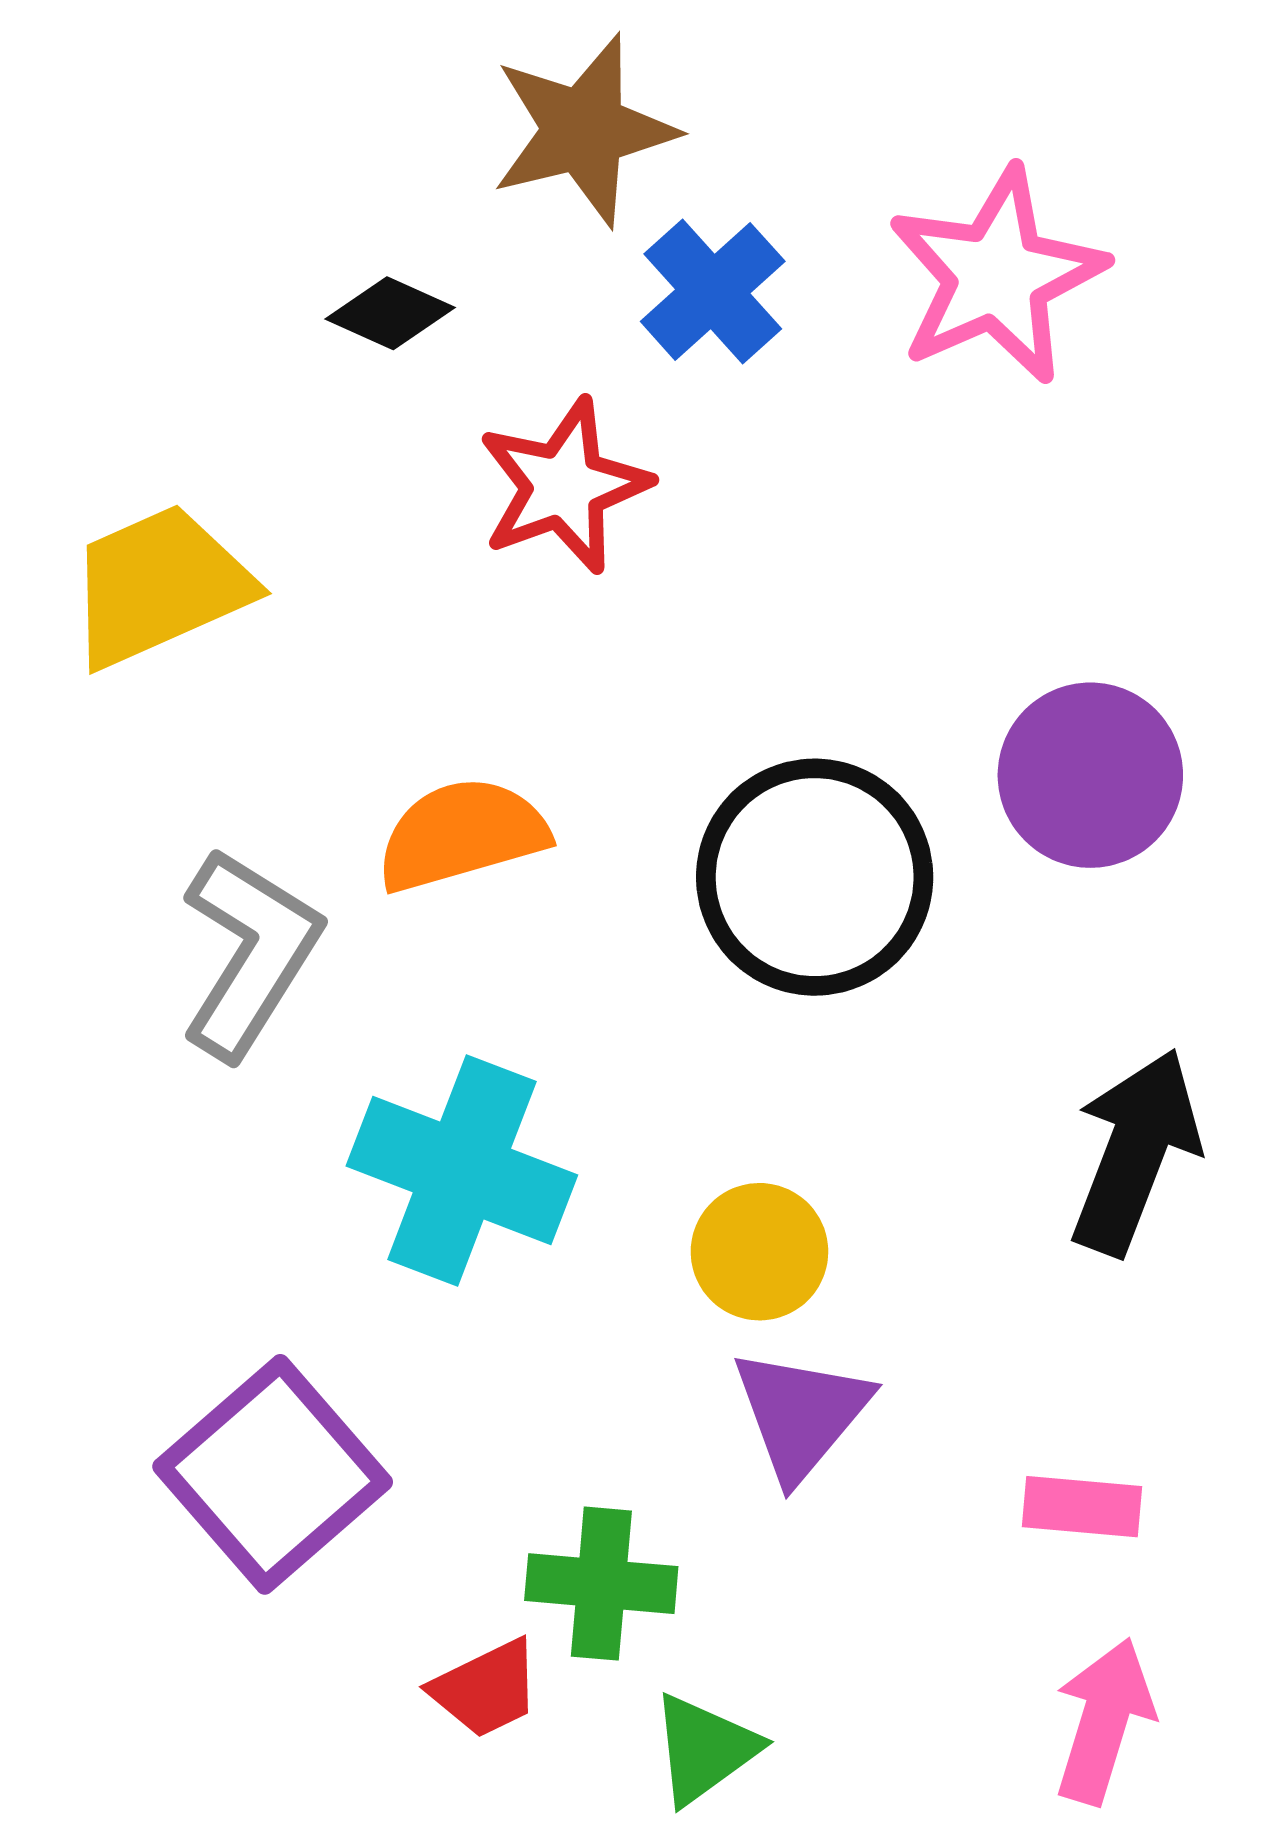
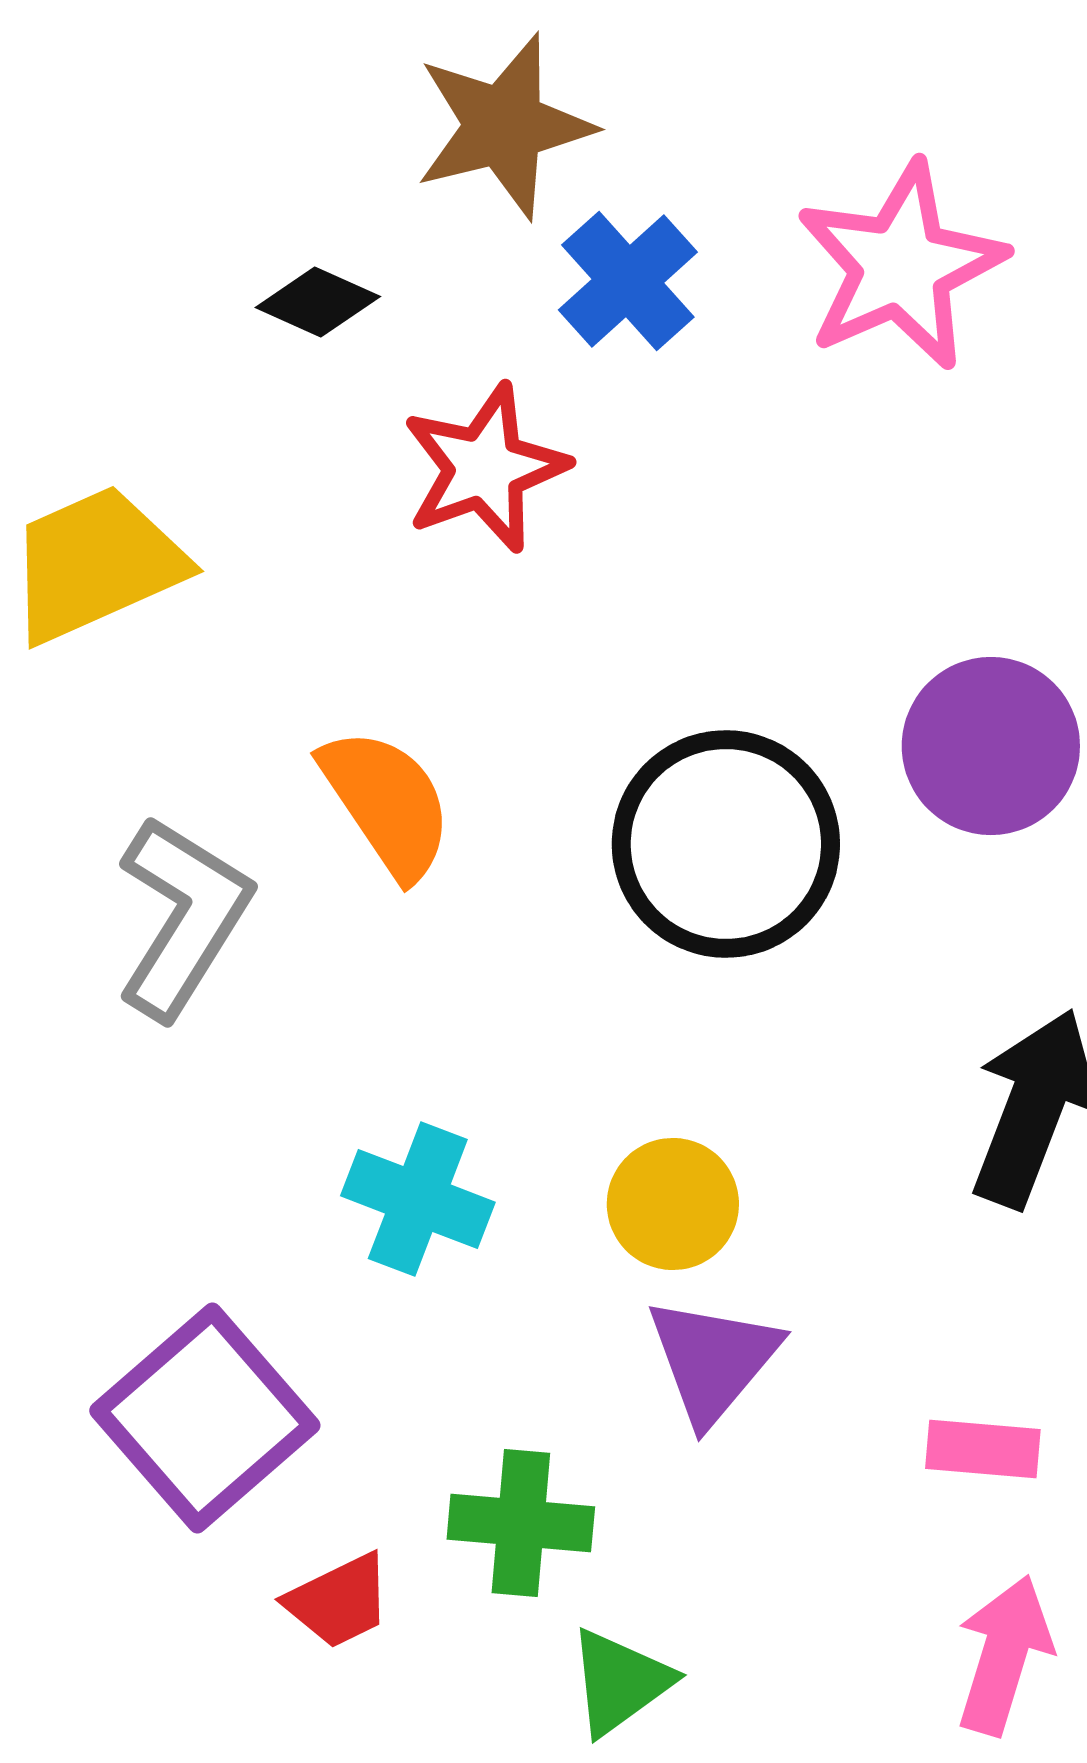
orange semicircle: (462, 834) -> (387, 803), turned 72
cyan cross: (462, 1171) -> (418, 1199), moved, size x0.7
red trapezoid: (486, 1689) -> (339, 1601), moved

